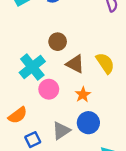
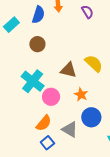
brown circle: (58, 42) -> (37, 44), moved
orange semicircle: (18, 115) -> (44, 123), moved
gray triangle: (61, 131) -> (70, 129), turned -42

